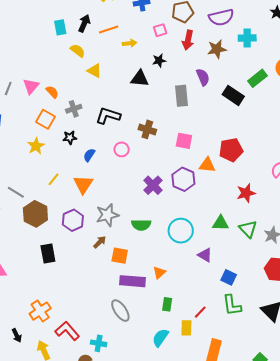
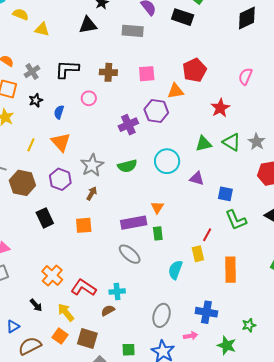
gray rectangle: (181, 96) -> (133, 31), turned -65
purple cross: (153, 185) -> (128, 125), turned 36
orange square: (120, 256) -> (84, 225), moved
green rectangle: (167, 304) -> (158, 233), moved

